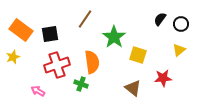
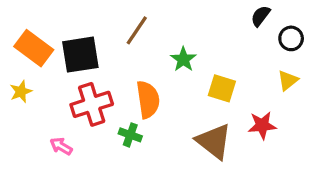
black semicircle: (160, 19) -> (261, 16), moved
black square: (50, 34) -> (80, 55), size x1.4
green star: (114, 37) -> (183, 59), size x0.7
brown triangle: (133, 88) -> (214, 141), size x1.4

